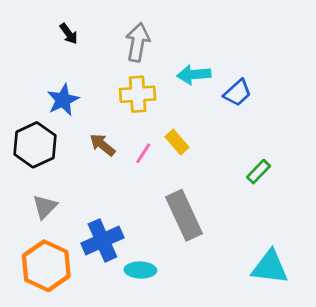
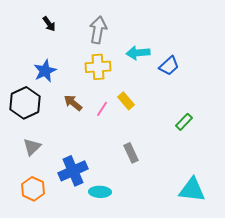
gray rectangle: (184, 215) -> (131, 153), size x0.6
orange hexagon: (46, 266) -> (33, 189), size x0.7

